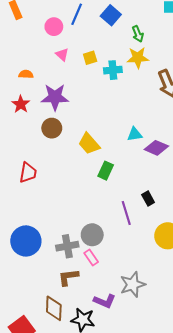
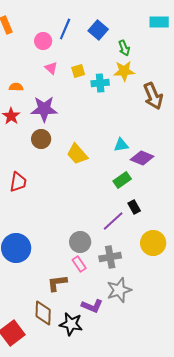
green rectangle: (106, 171) -> (122, 180), moved, turned 30
purple line: (126, 213) -> (113, 221), turned 65
gray cross: (67, 246) -> (110, 257), moved

